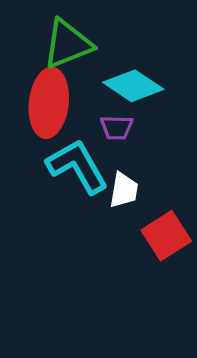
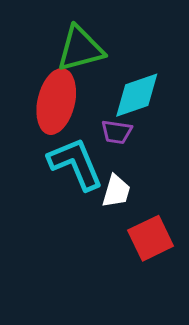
cyan diamond: (133, 86) -> (137, 95), turned -60

